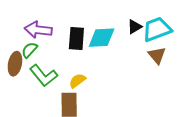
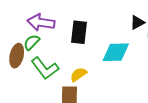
cyan diamond: (102, 38) -> (116, 52), moved

